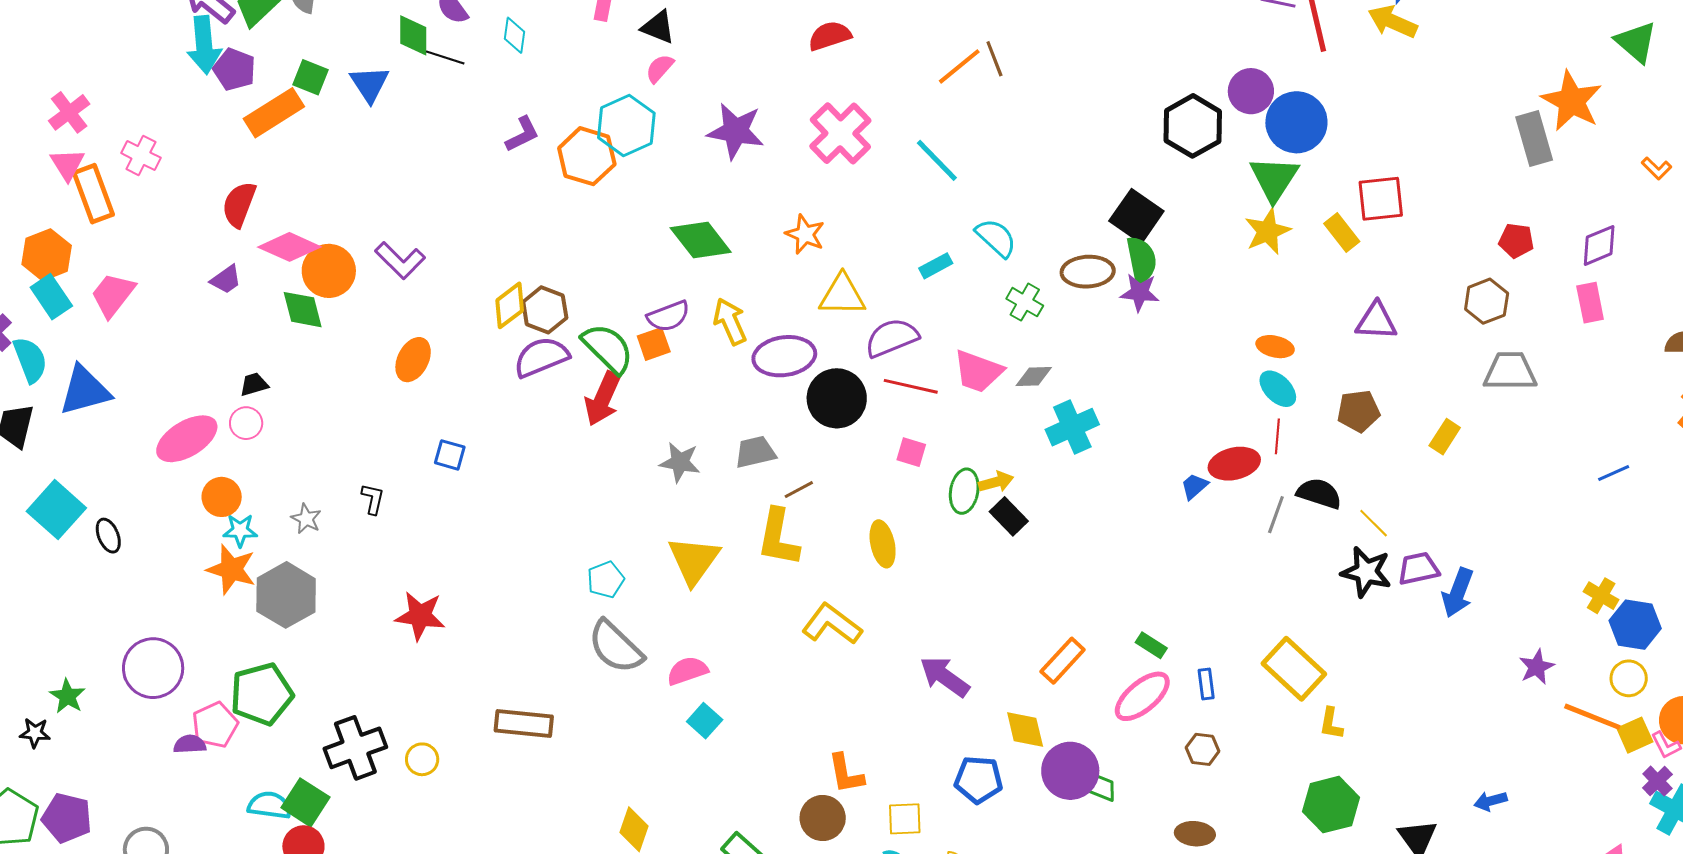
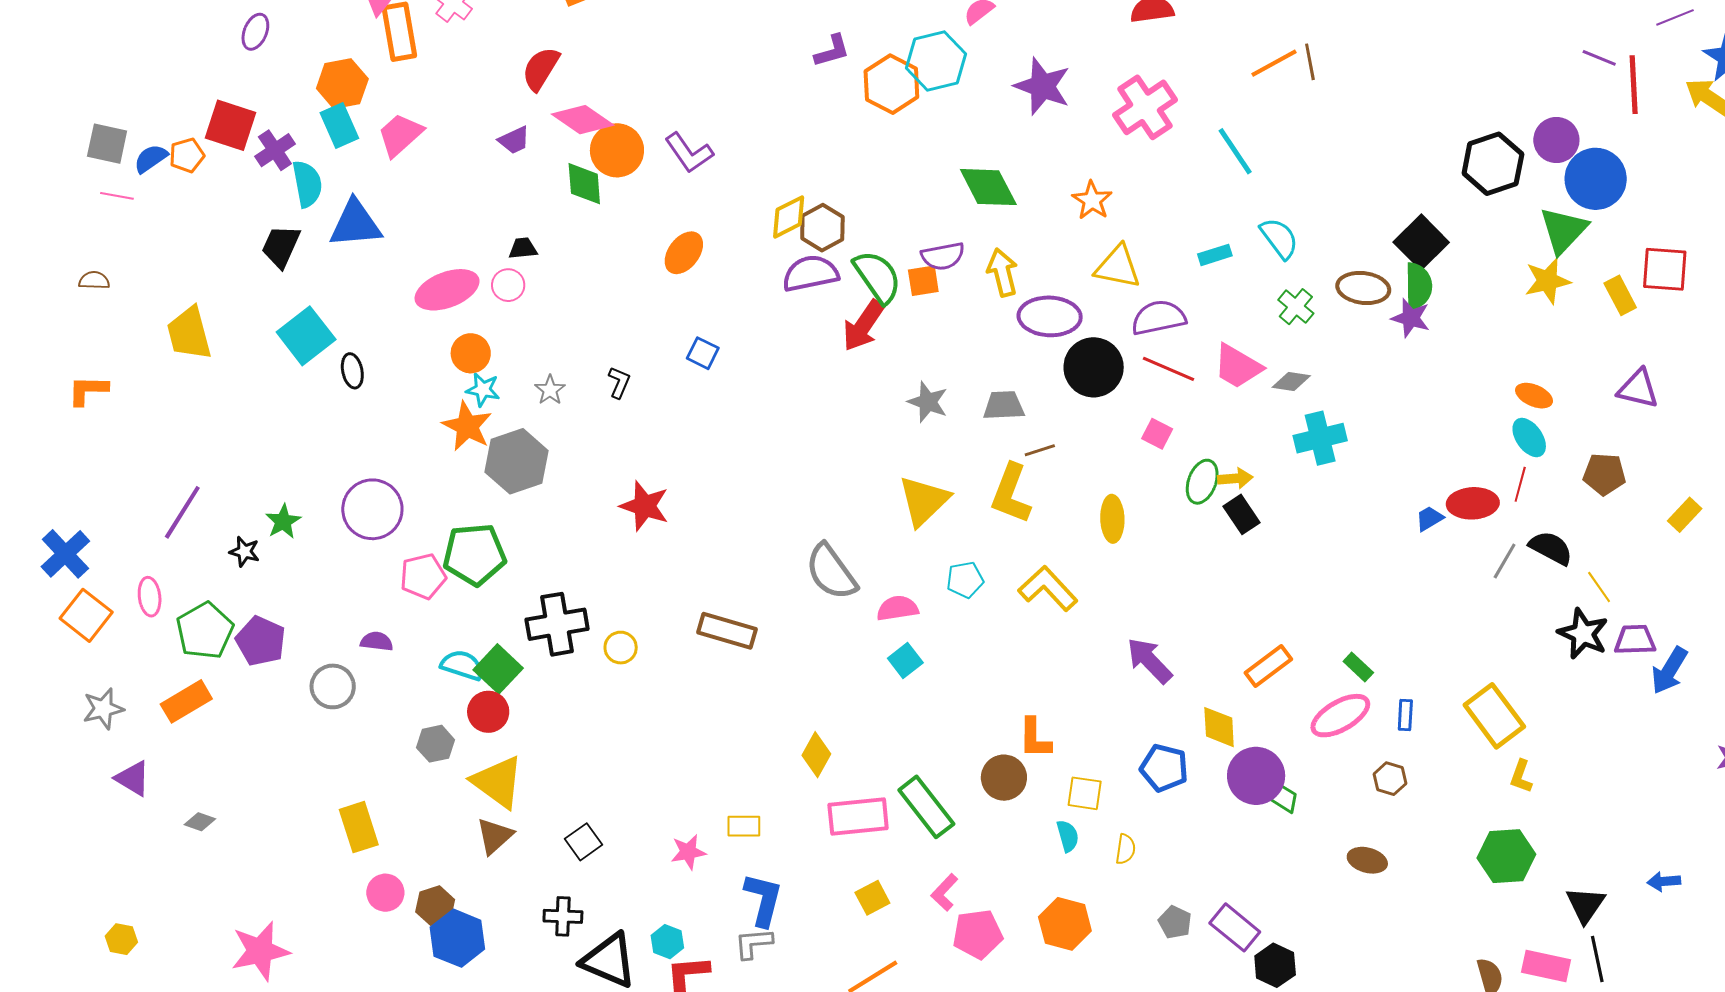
cyan pentagon: (606, 580) -> (965, 580), moved
purple semicircle: (190, 744) -> (377, 641), moved

